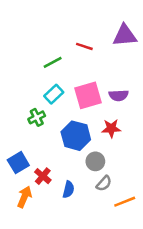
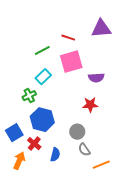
pink square: (88, 95) -> (71, 62), moved
blue hexagon: (76, 136) -> (42, 120), moved
gray semicircle: (104, 183) -> (84, 150), turned 104

